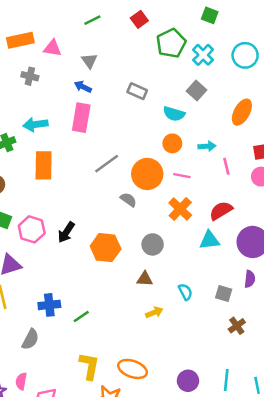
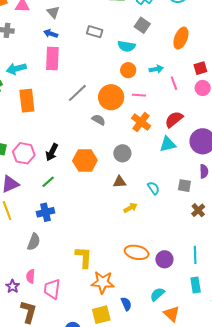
green line: (81, 316) -> (48, 182), moved
orange ellipse: (133, 369) -> (137, 252), moved

